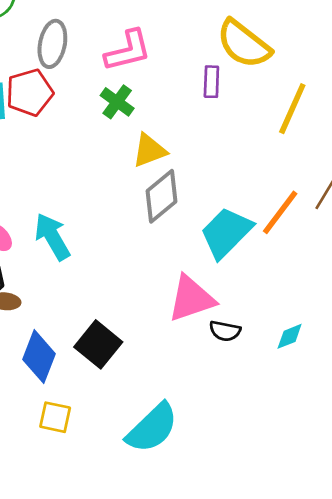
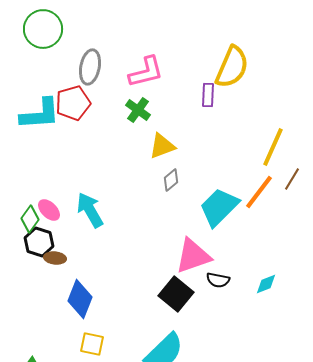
yellow semicircle: (244, 44) -> (232, 67), turned -105
yellow line: (292, 109) -> (273, 147), moved
gray diamond: (162, 196) -> (171, 180), size x0.6
black square: (98, 344) -> (176, 294), moved

